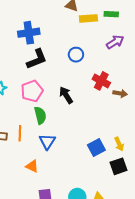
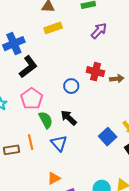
yellow rectangle: (88, 18) -> (53, 28), moved
blue circle: (76, 55) -> (71, 86), moved
black arrow: (66, 95) -> (69, 118), moved
orange triangle: (32, 166) -> (54, 178), moved, turned -40

